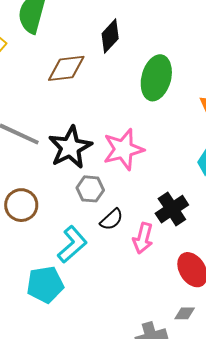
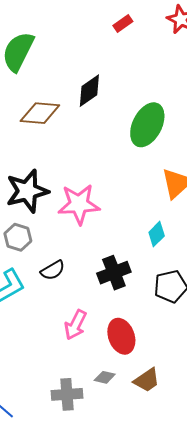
green ellipse: (156, 78) -> (147, 125), moved
gray hexagon: (90, 189) -> (18, 237), moved
pink arrow: (143, 238) -> (75, 325), moved

